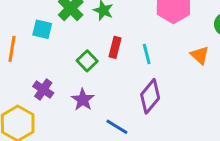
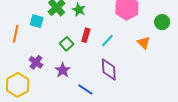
cyan line: (147, 54) -> (107, 41), turned 56
purple diamond: (150, 96) -> (109, 70), turned -45

